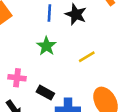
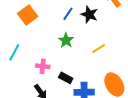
blue line: (49, 13) -> (68, 14), turned 32

